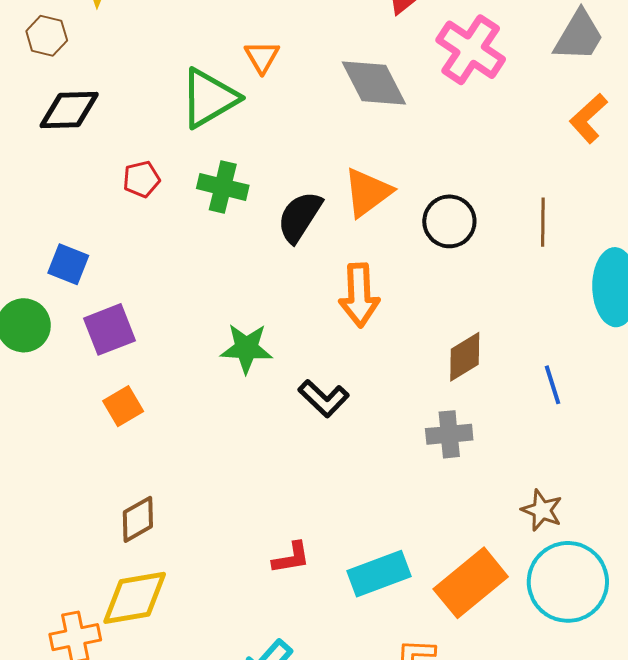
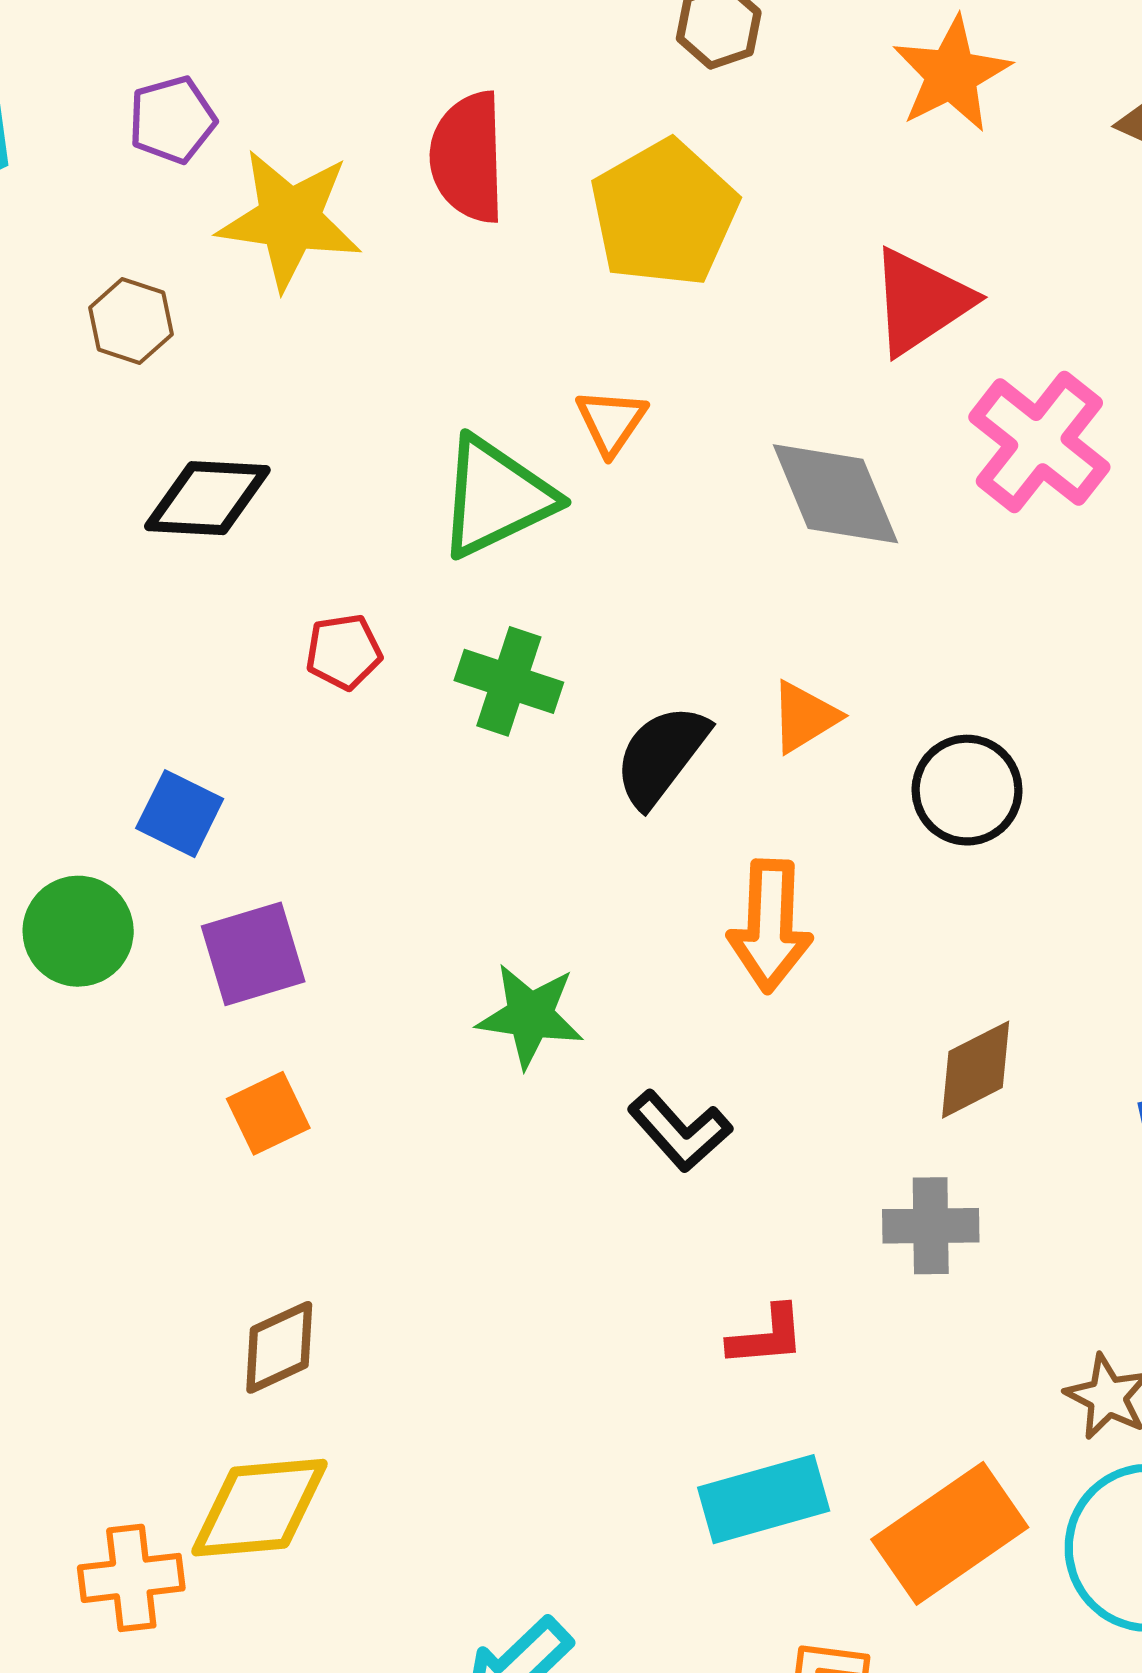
brown hexagon: (47, 36) -> (131, 321), moved
orange triangle: (368, 192) -> (804, 717), size x0.7
red L-shape: (291, 558) -> (767, 1336), moved

